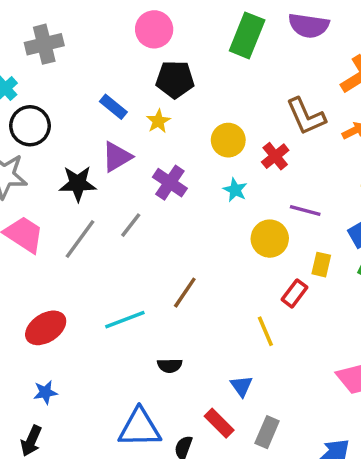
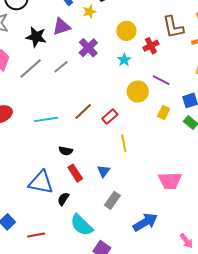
red rectangle: (295, 293) -> (110, 117), moved
red rectangle: (219, 423) -> (75, 173), moved

